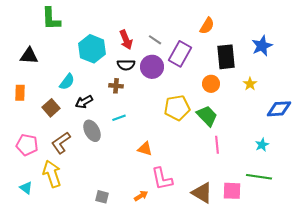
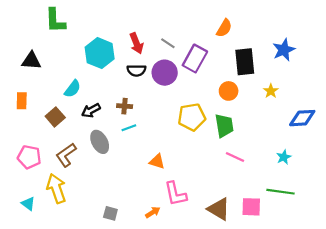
brown cross: (116, 86) -> (125, 106), moved
green trapezoid: (207, 116) -> (224, 126), turned 35
pink line: (217, 145) -> (235, 157), turned -60

